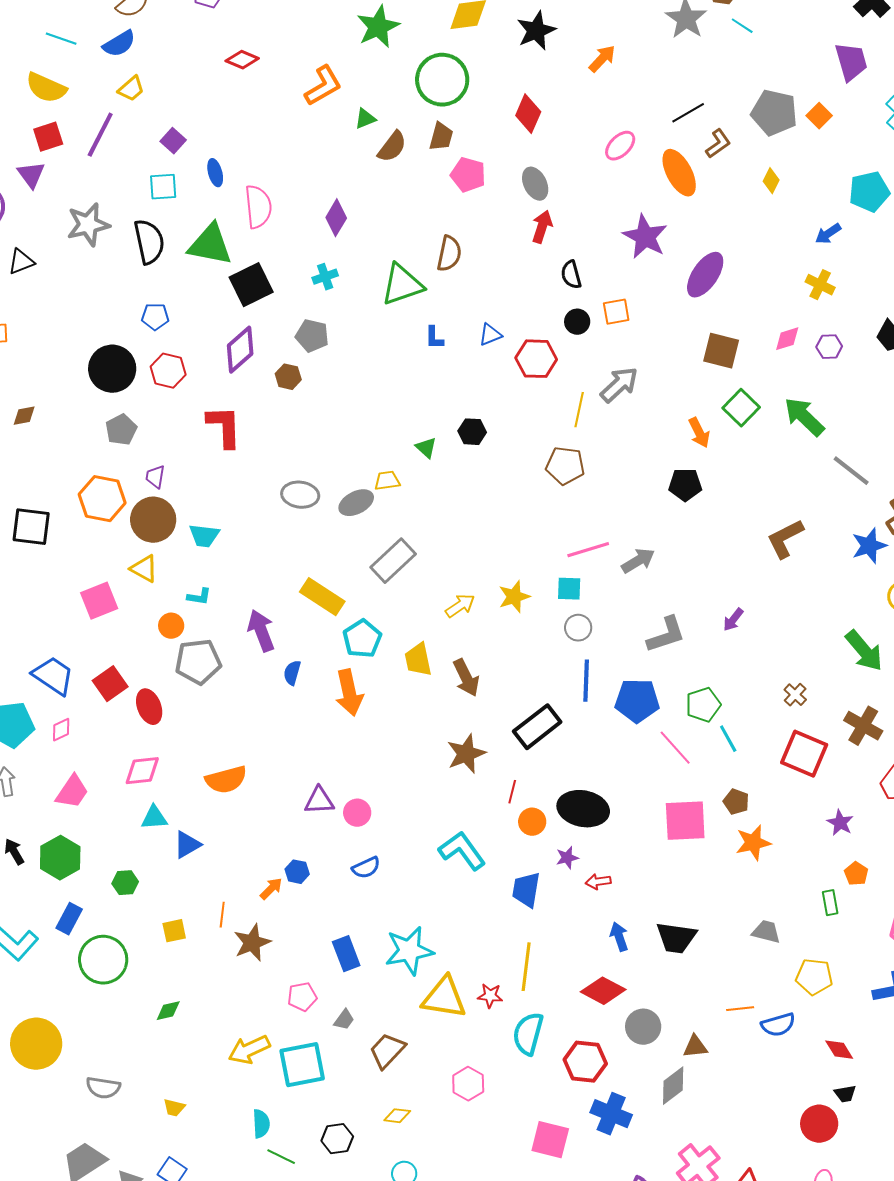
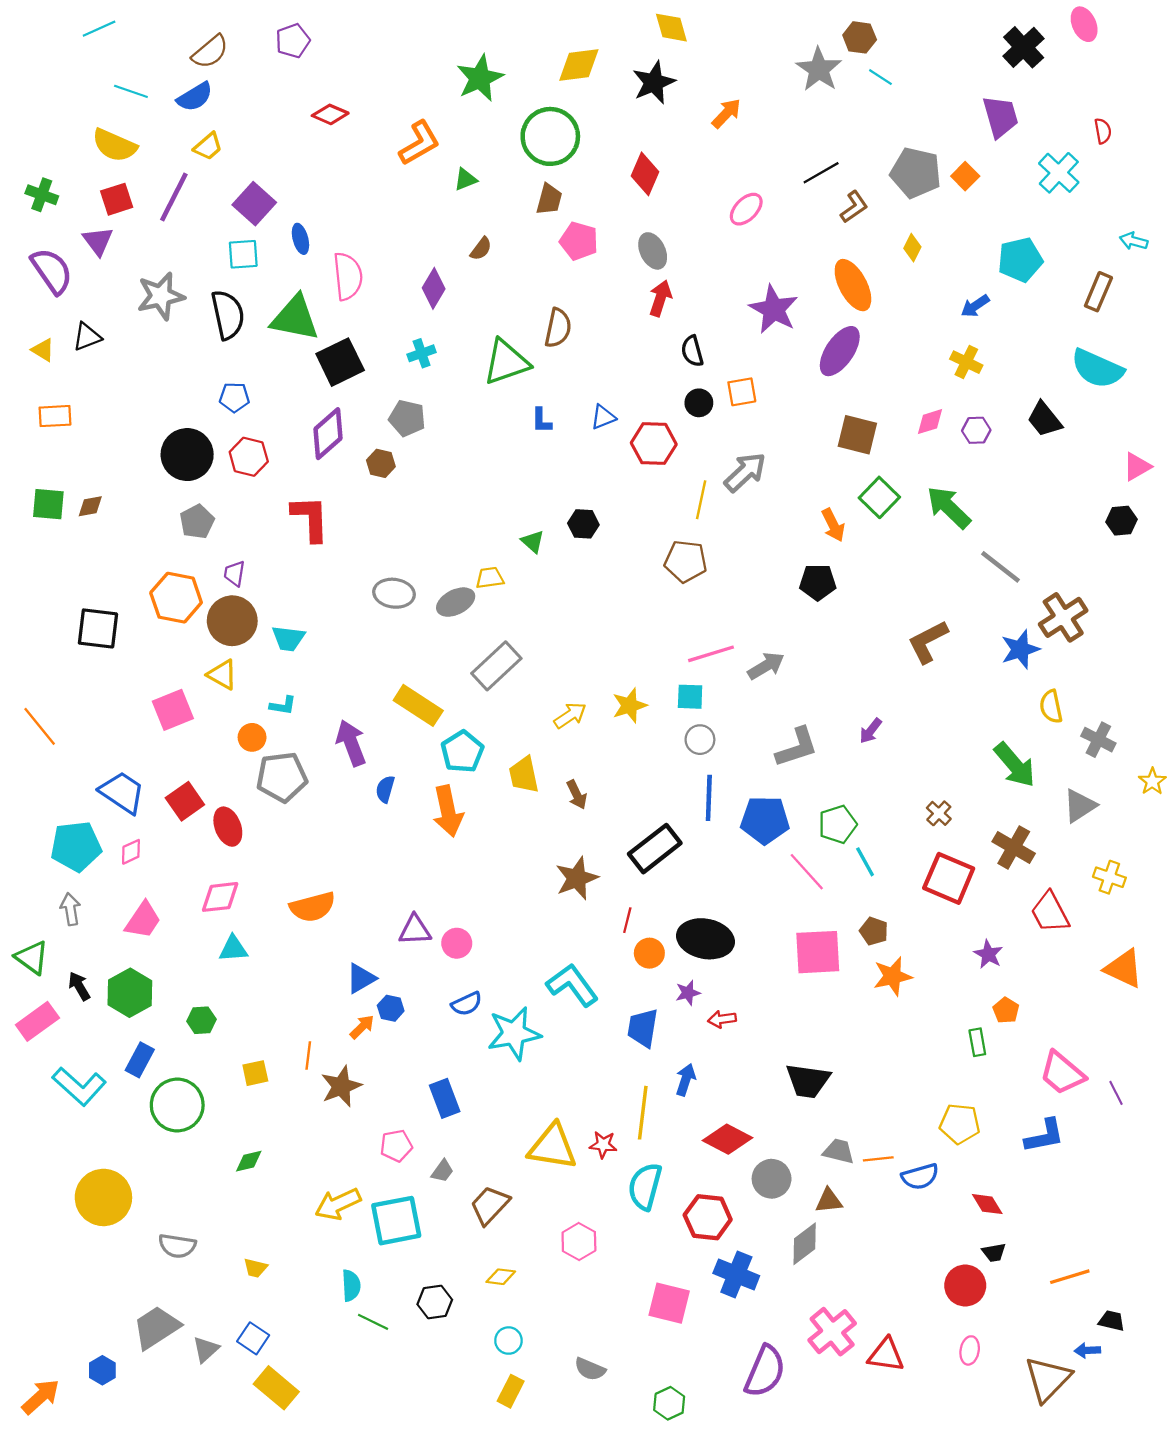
purple square: (173, 141) -> (254, 204), size x1.5
brown semicircle: (392, 147) -> (481, 249), moved, size x0.7
orange ellipse: (679, 173) -> (853, 285), moved
brown arrow: (466, 678) -> (577, 795), size x0.7
blue triangle: (187, 845) -> (361, 978), moved
gray trapezoid: (766, 932) -> (839, 1151), moved
blue arrow: (619, 937) -> (686, 1080), moved, turned 36
cyan star: (409, 951) -> (514, 1033), moved

